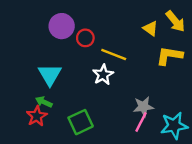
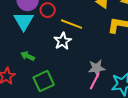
cyan triangle: (50, 75) -> (24, 21), moved
green arrow: (44, 102) -> (28, 56), moved

